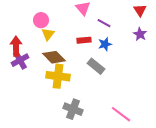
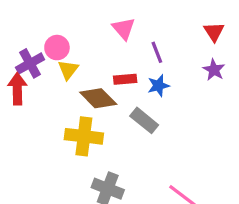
purple line: (104, 23) -> (157, 52), turned 40
brown diamond: (54, 57) -> (98, 98), moved
purple cross: (20, 60) -> (30, 63), moved

